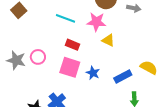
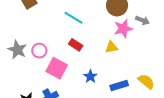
pink star: (96, 22) -> (123, 29), moved, turned -30
yellow triangle: (108, 40) -> (111, 47), turned -48
pink square: (70, 67) -> (57, 68), moved

